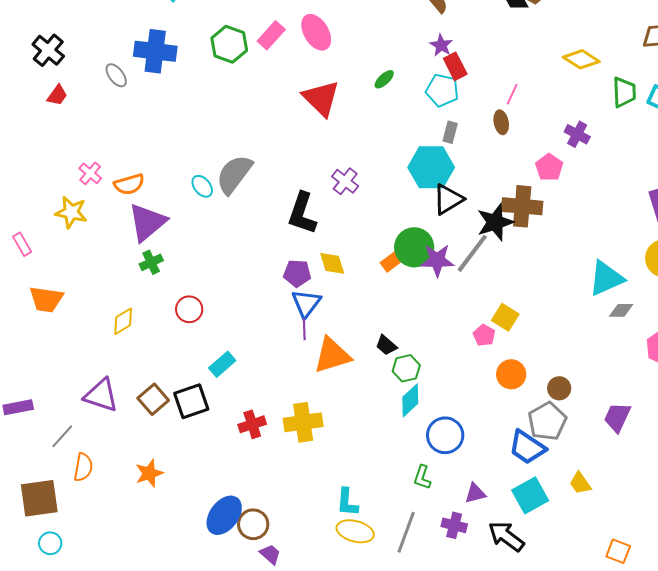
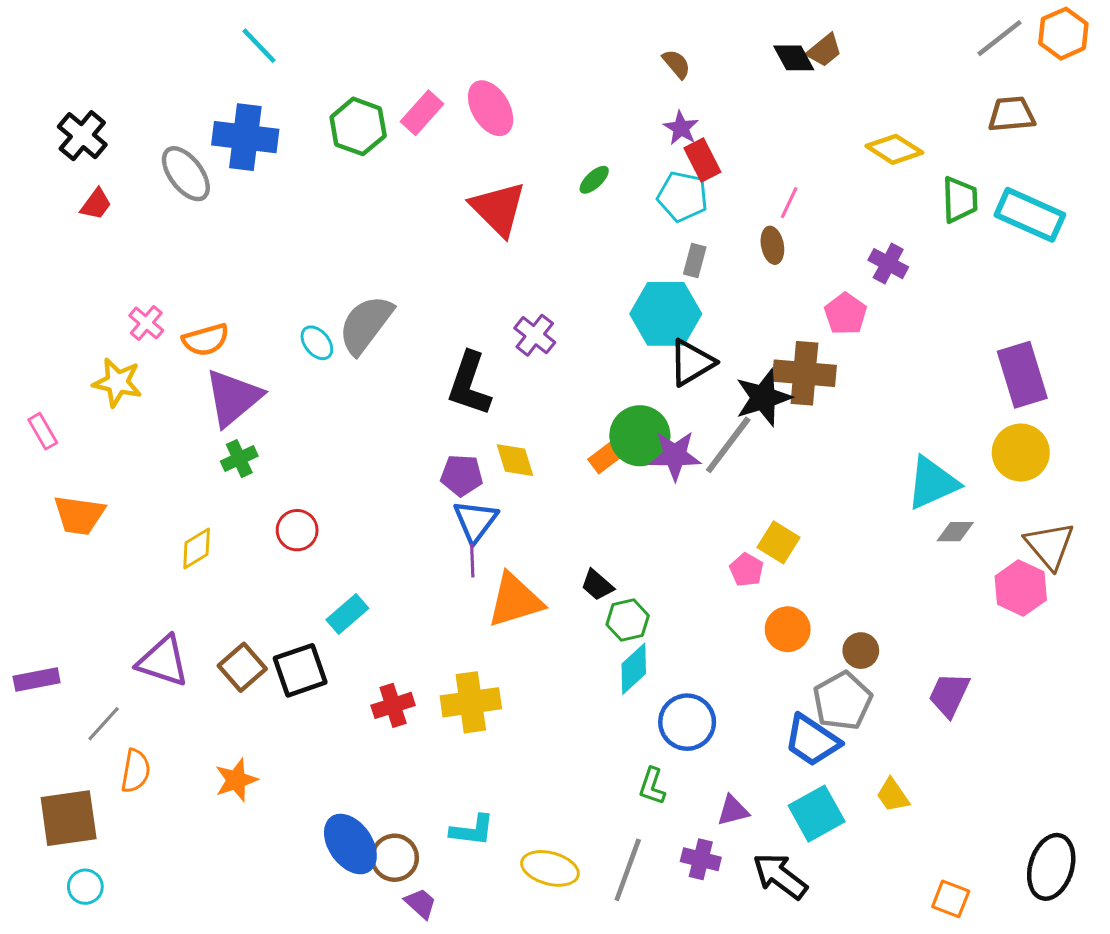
gray ellipse: (116, 75) -> (186, 174), size x1.5
cyan L-shape: (347, 502) -> (472, 830), moved, turned -88
blue ellipse: (224, 515) -> (350, 844), turned -72

